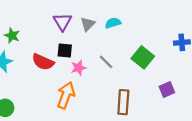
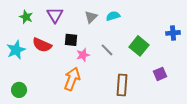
purple triangle: (62, 22) -> (55, 15), moved
green star: (12, 36) -> (26, 17), moved
red semicircle: (43, 62) -> (42, 45), moved

